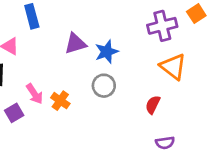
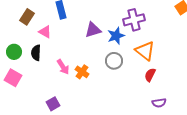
purple cross: (162, 26) -> (134, 20), moved
orange triangle: (173, 67) -> (145, 51), moved
purple square: (14, 113) -> (53, 104), moved

